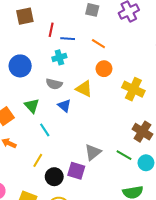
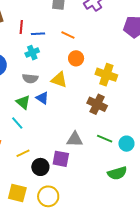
green triangle: (32, 106) -> (23, 102), moved
cyan line: (45, 130) -> (17, 123), moved
brown cross: (142, 132) -> (97, 104), moved
gray triangle: (93, 152) -> (75, 139), turned 48
yellow line: (38, 160) -> (23, 153), turned 40

